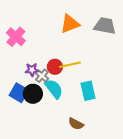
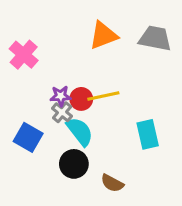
purple star: (32, 70) -> (61, 96), moved
cyan rectangle: (88, 91) -> (148, 134), moved
black circle: (33, 94) -> (74, 164), moved

